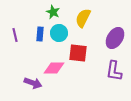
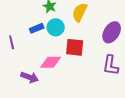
blue rectangle: (40, 34) -> (37, 28), turned 64
purple line: (15, 35) -> (12, 42), moved

